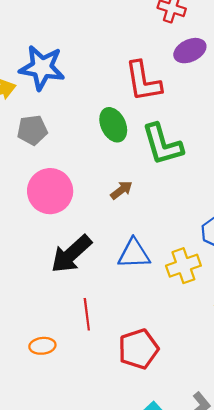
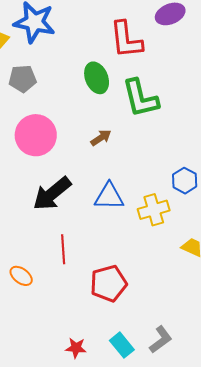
orange ellipse: (42, 346) -> (21, 276), turned 40

